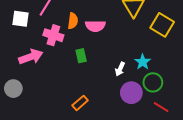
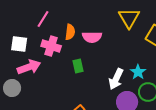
white square: (21, 19) -> (19, 44), moved
white arrow: (120, 69) -> (116, 79), size x1.5
gray circle: (13, 89) -> (12, 88), moved

